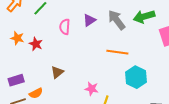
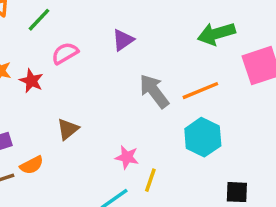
gray arrow: (117, 20) -> (154, 91), moved
pink semicircle: (65, 27) -> (65, 53), moved, turned 56
orange line: (117, 52) -> (200, 91), moved, turned -30

